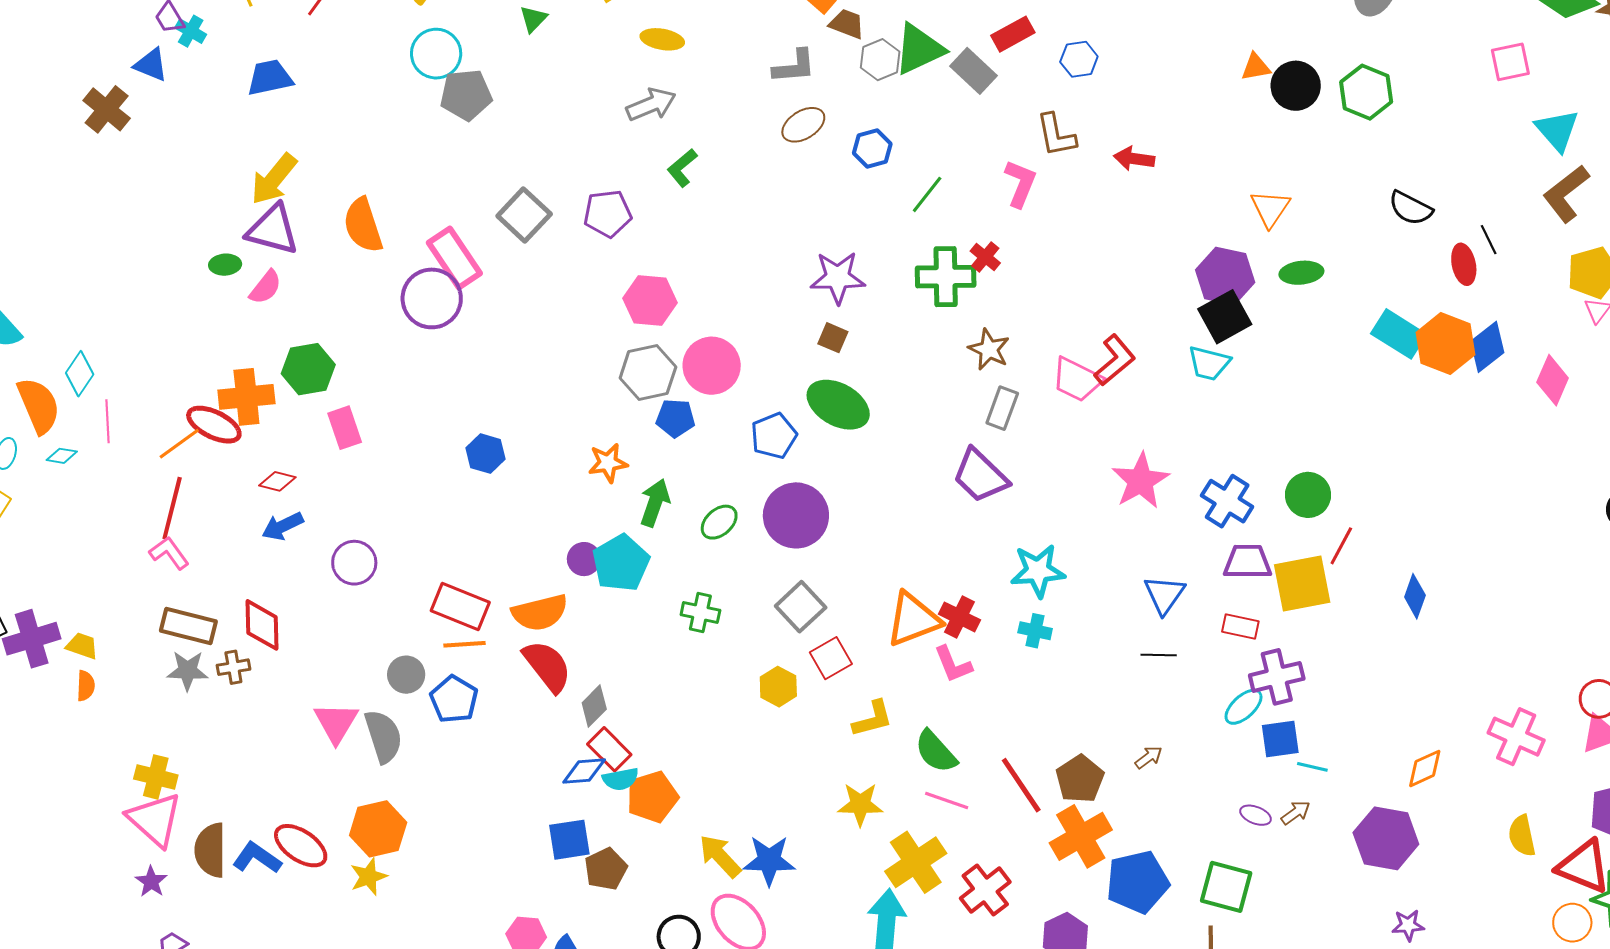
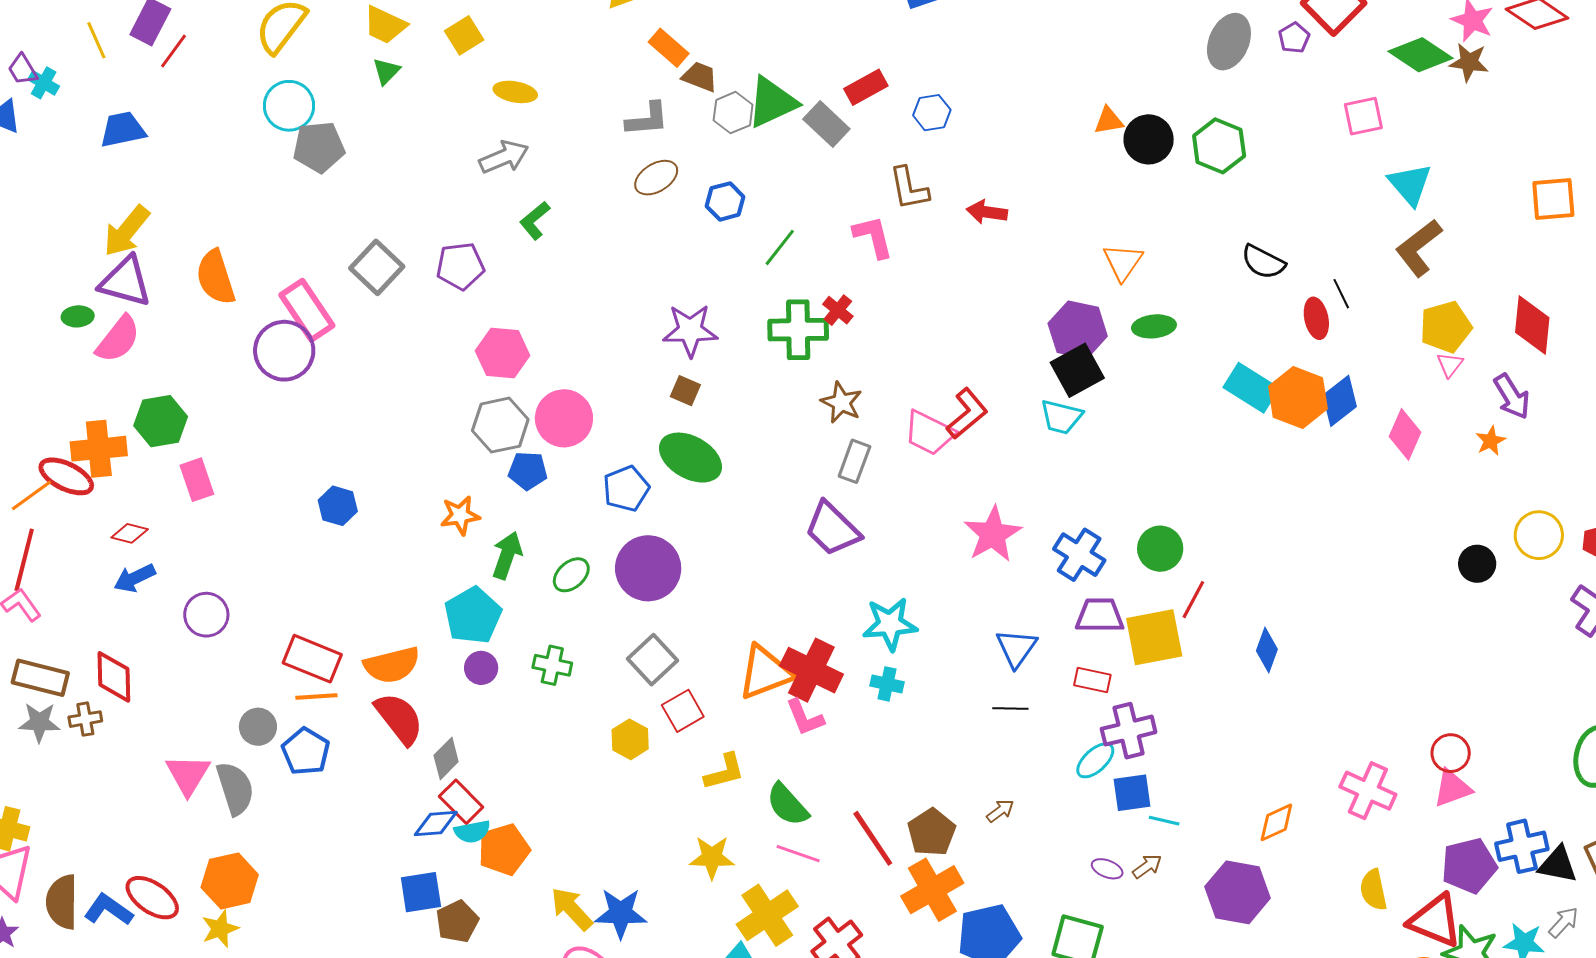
pink L-shape: (1020, 183) -> (873, 237), turned -36
pink semicircle: (266, 287) -> (118, 339), size x1.4
purple circle: (584, 559) -> (481, 668), moved
red cross: (959, 617) -> (811, 670), size x1.5

